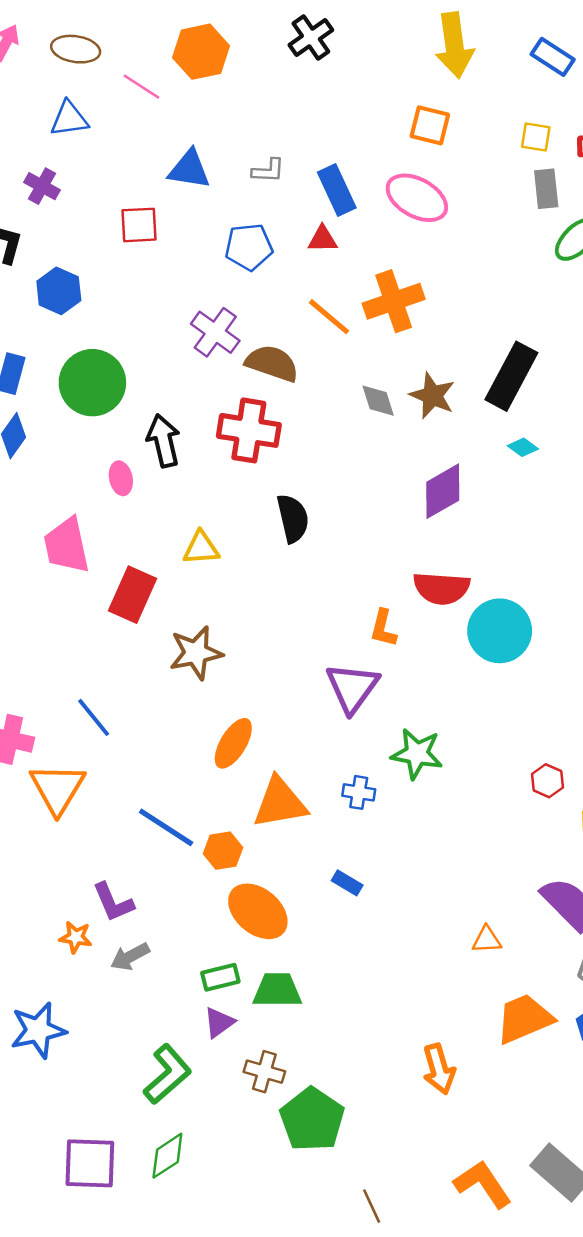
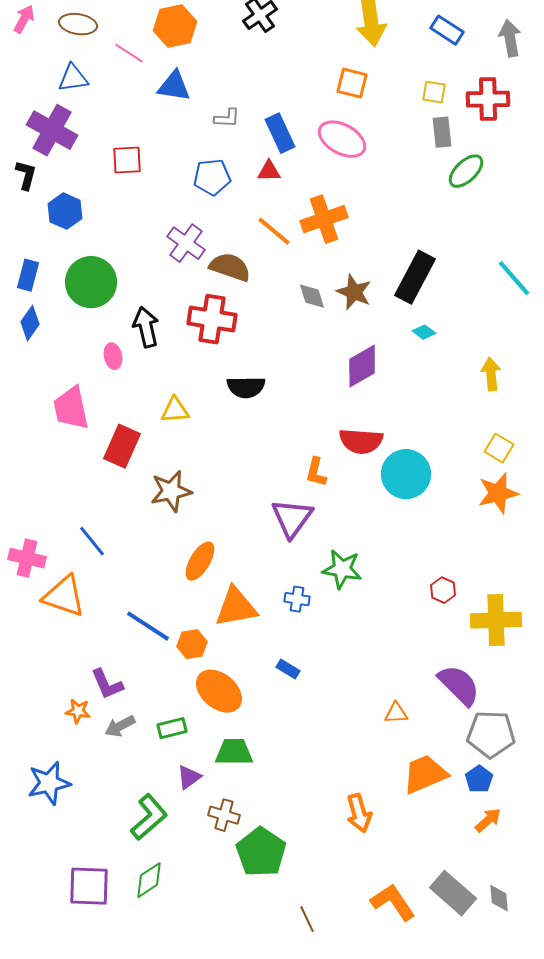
blue triangle: (189, 169) -> (174, 86), moved
purple cross: (42, 186) -> (52, 130), size x1.8
black semicircle: (293, 518) -> (246, 387), turned 102
orange triangle: (58, 789) -> (64, 596), turned -42
green rectangle: (220, 977) -> (172, 728), moved

